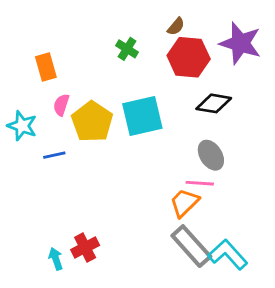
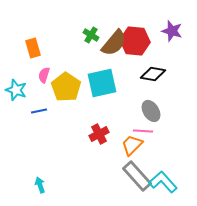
brown semicircle: (176, 27) -> (114, 43), moved, size x2.0
purple star: (240, 43) -> (172, 31), size x0.7
red cross: (85, 248) -> (99, 134), moved

